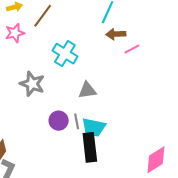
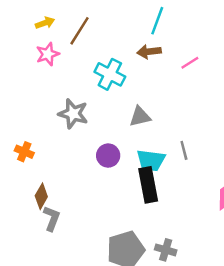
brown arrow: (116, 34) -> (149, 52), moved
gray line: (77, 121) -> (184, 150), moved

